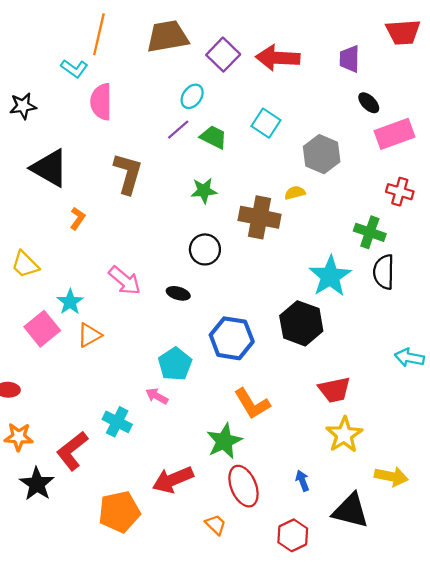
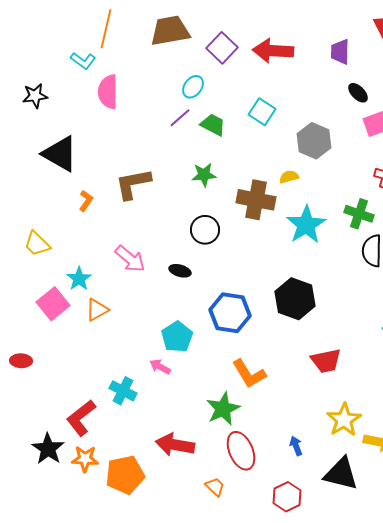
brown L-shape: (128, 173) -> (133, 184), moved, turned -117
cyan star: (330, 276) -> (306, 225), moved
yellow star: (344, 435) -> (344, 420), moved
orange star: (19, 437) -> (85, 459), moved
red arrow: (173, 480) -> (175, 445), turned 33

